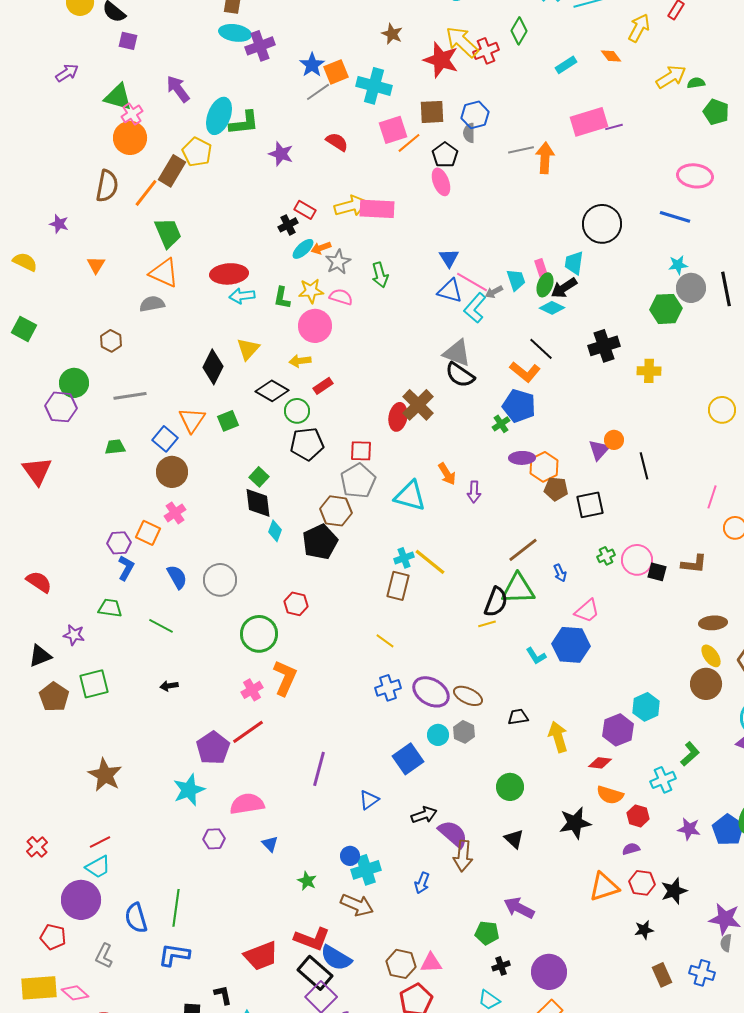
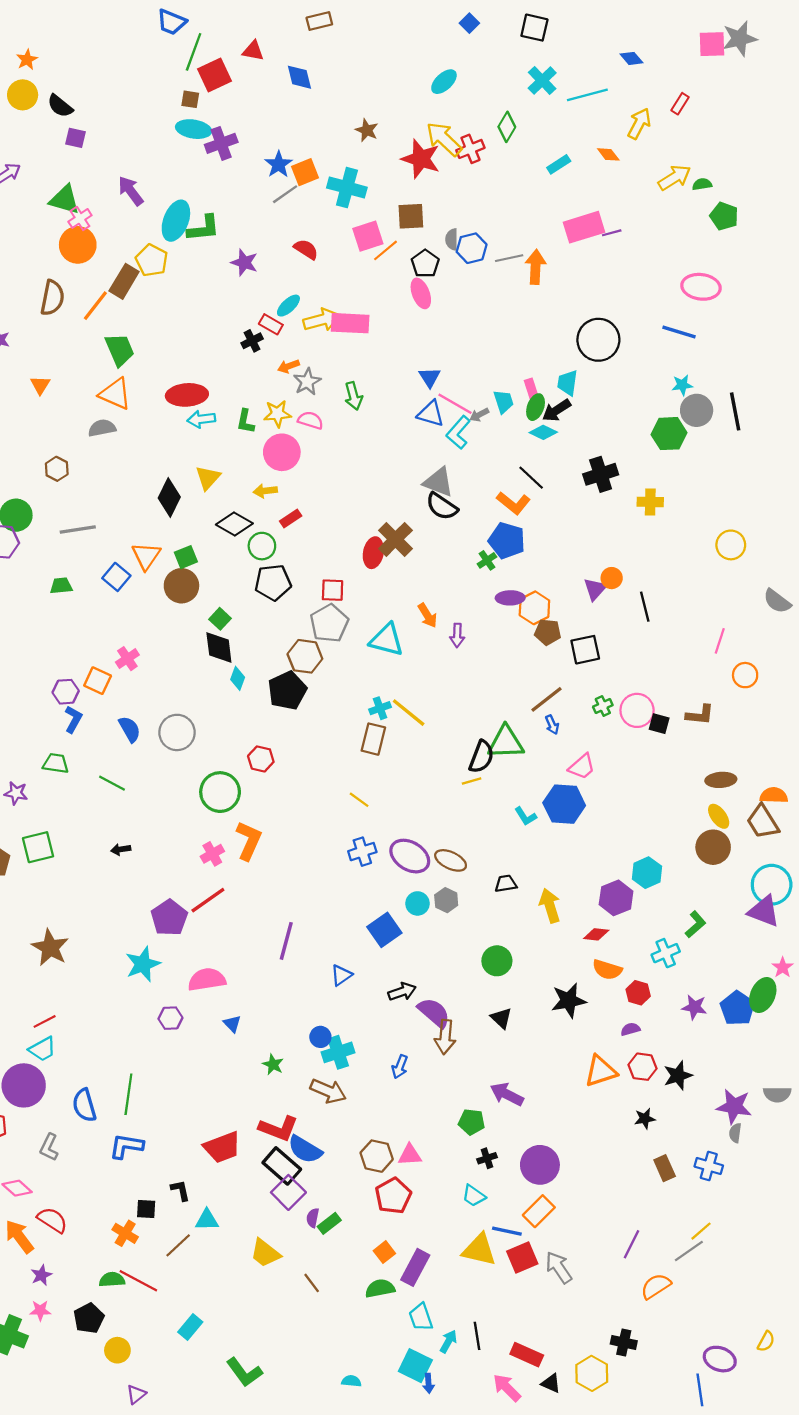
blue hexagon: (475, 115) -> (472, 248), moved
cyan ellipse: (303, 249) -> (288, 306), moved
brown circle: (172, 472) -> (181, 586), moved
brown line: (523, 550) -> (547, 699), moved

